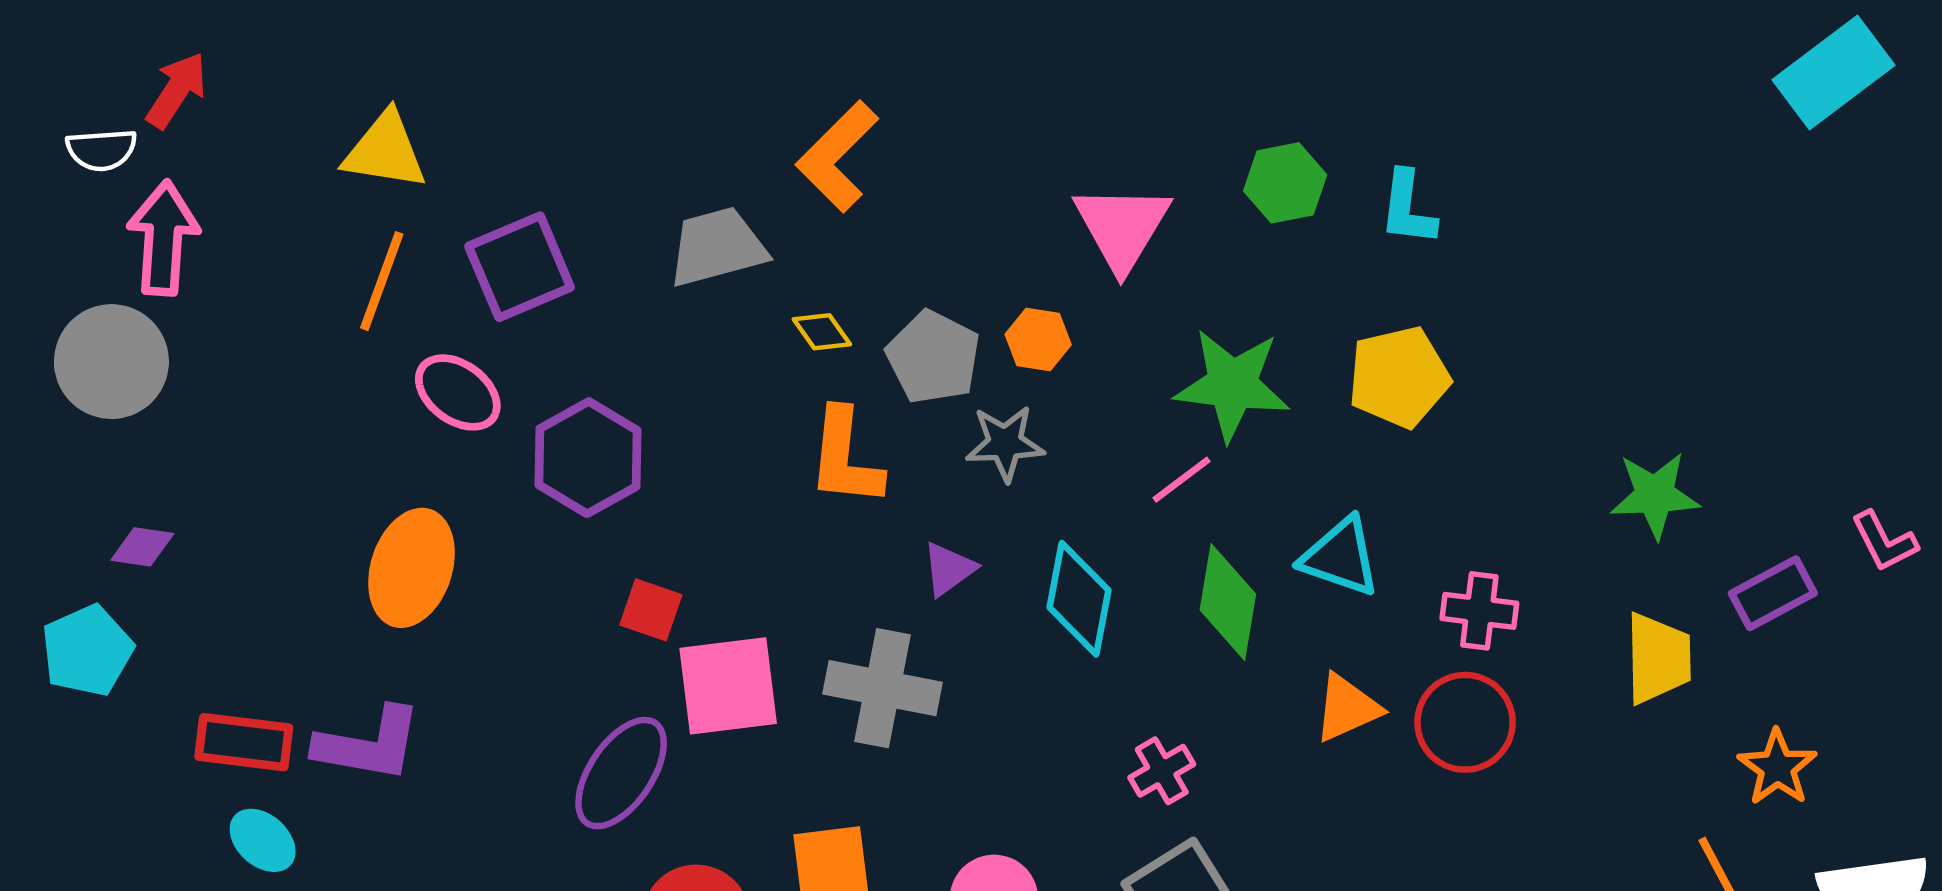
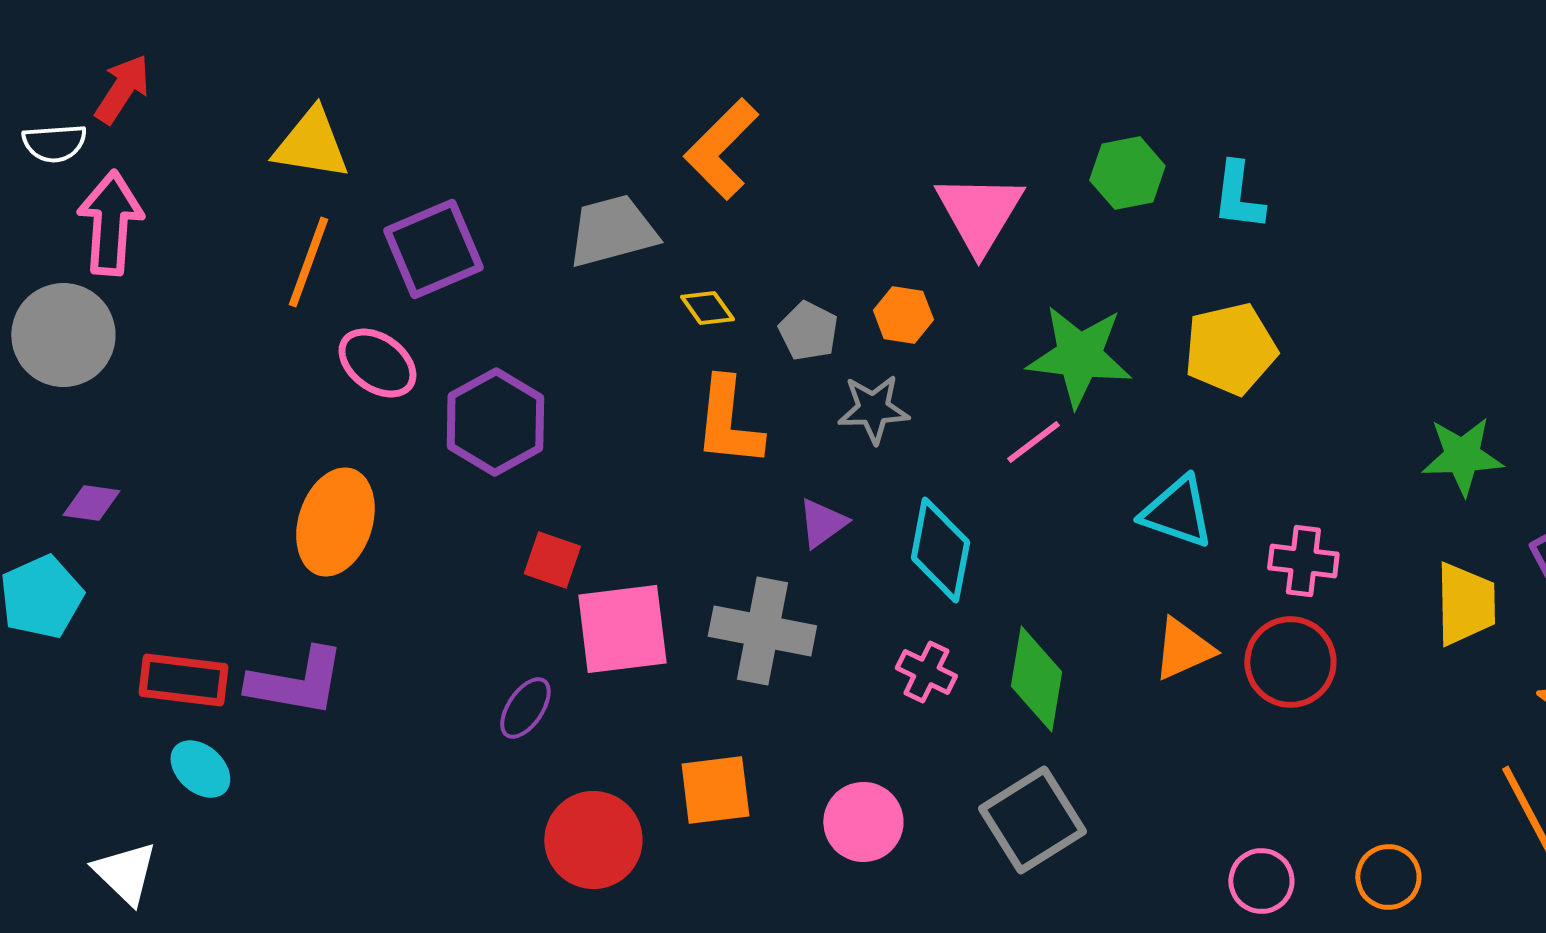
gray pentagon: (933, 357) -> (808, 331), size x0.7
green diamond: (1228, 602) -> (1036, 679), moved
pink cross: (1162, 771) -> (926, 672), moved, turned -34
purple ellipse: (621, 773) -> (525, 708), size x0.6

